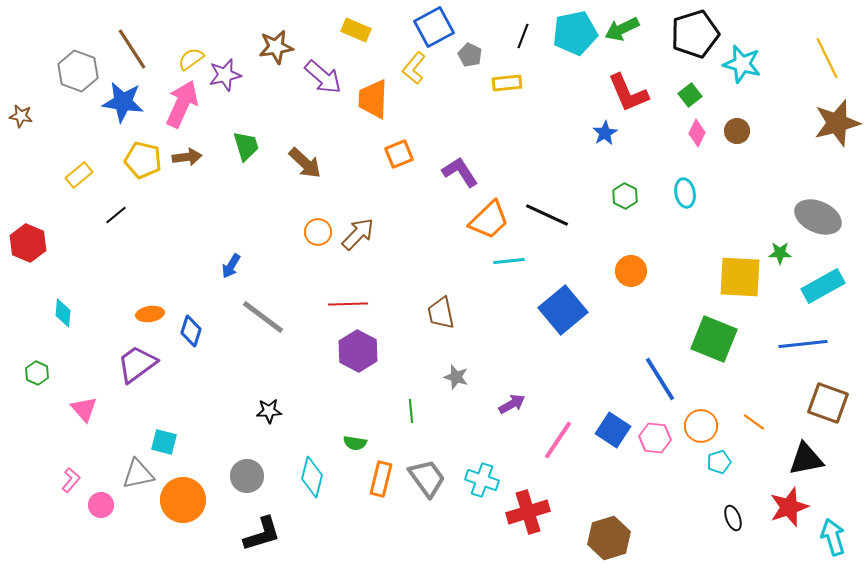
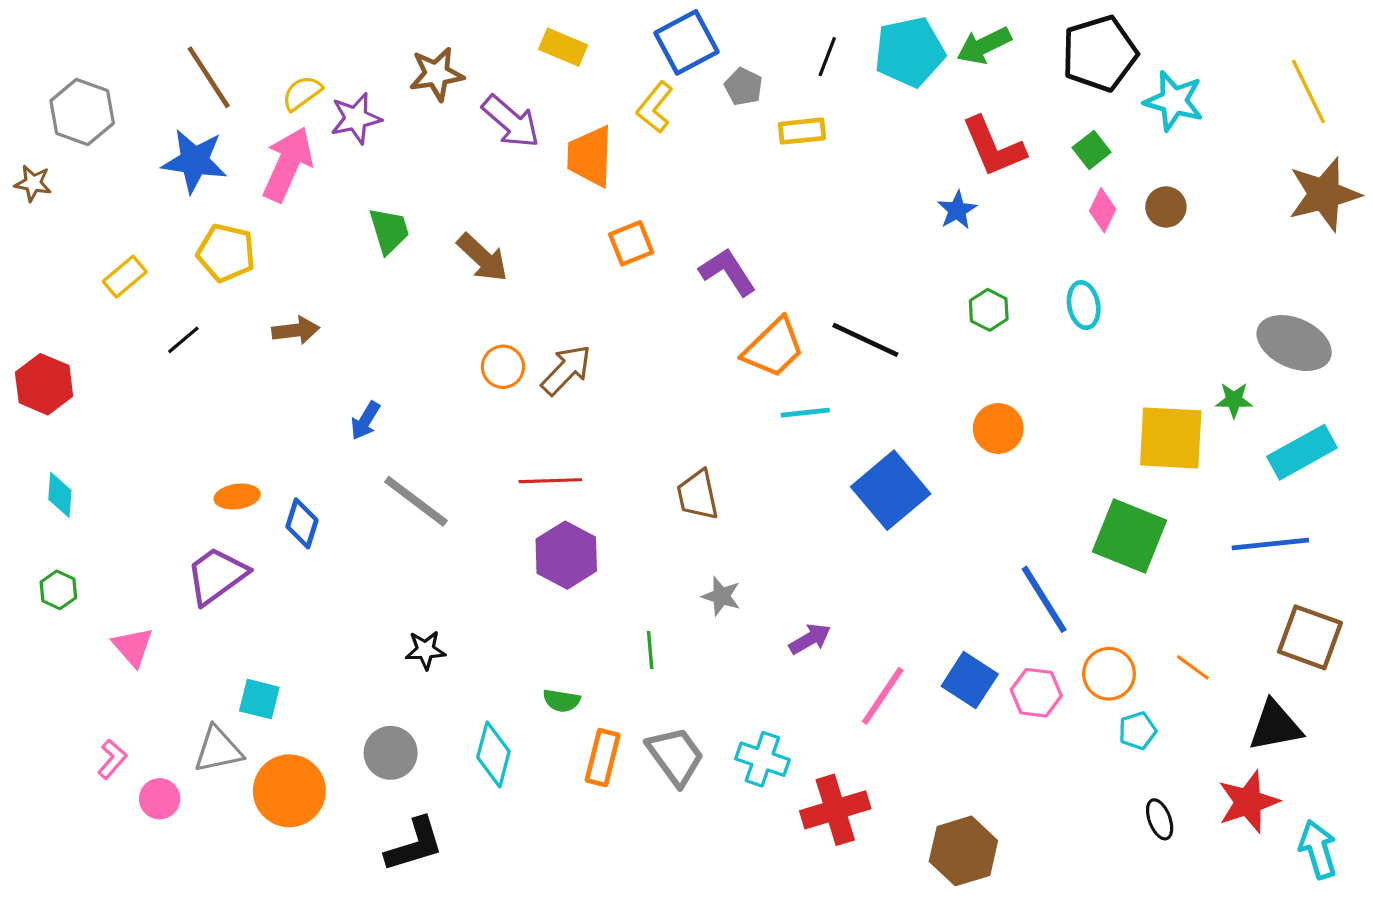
gray hexagon: (78, 71) -> (82, 112), moved
brown arrow: (187, 157) -> (296, 330), moved
cyan diamond: (63, 313) -> (60, 495), moved

